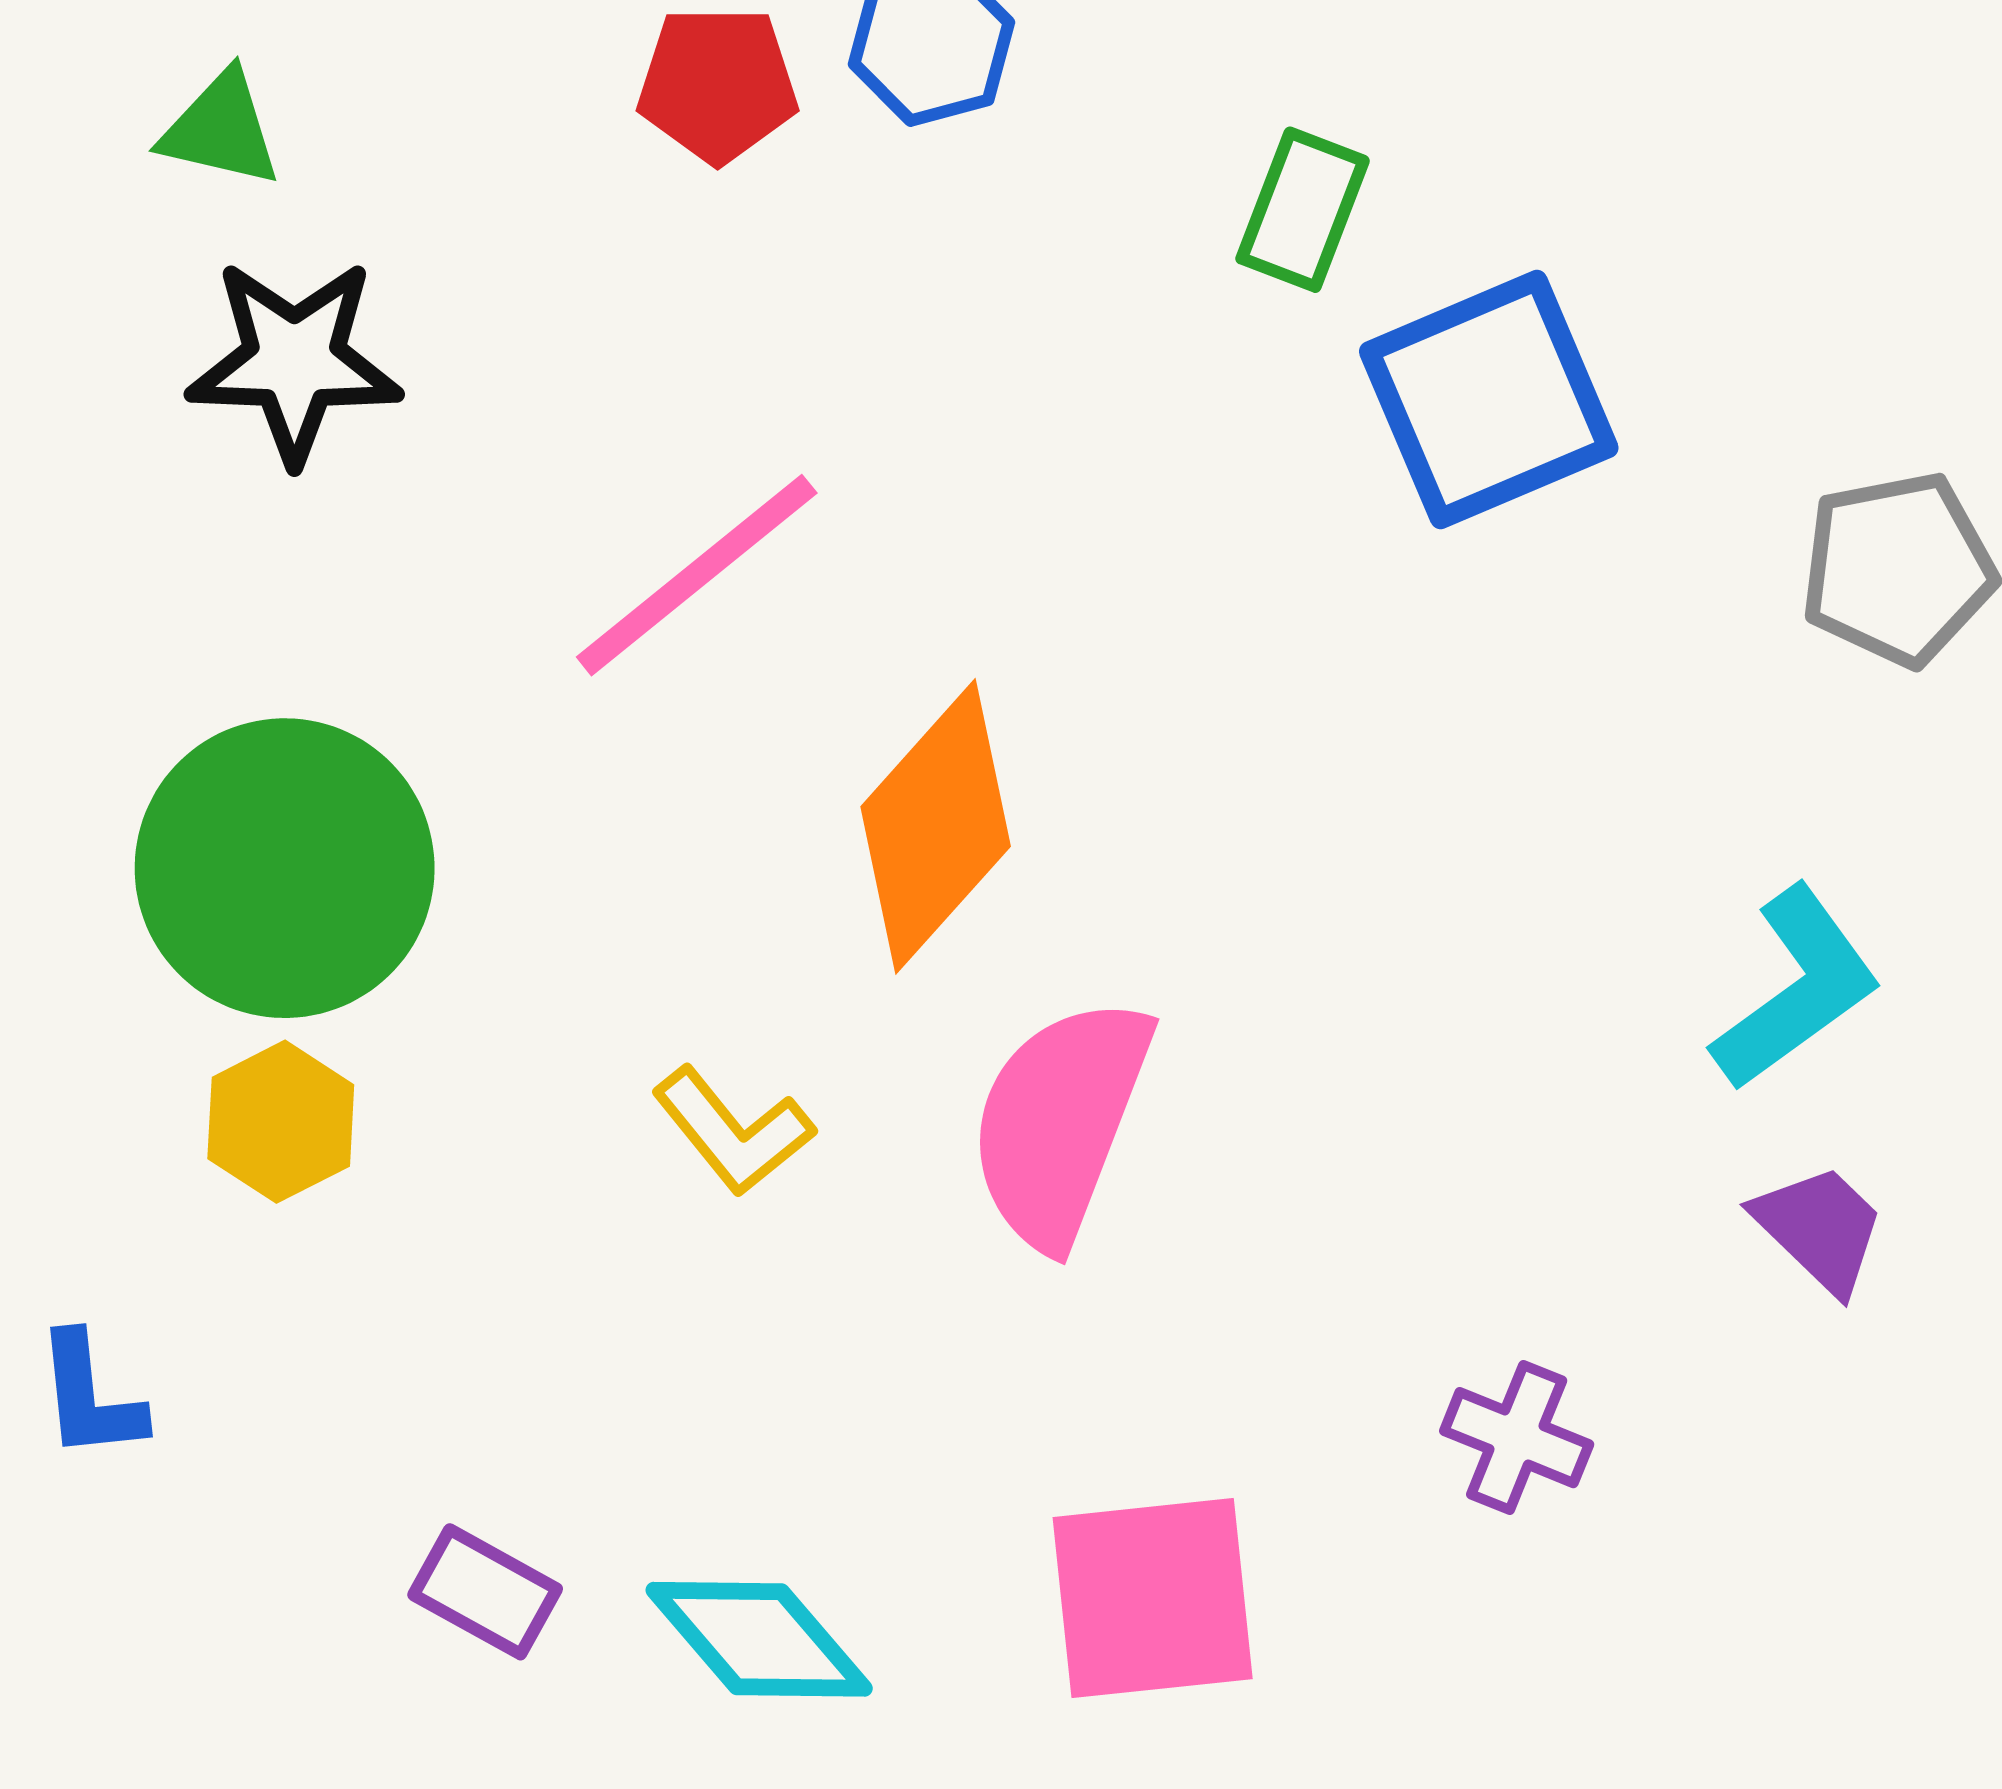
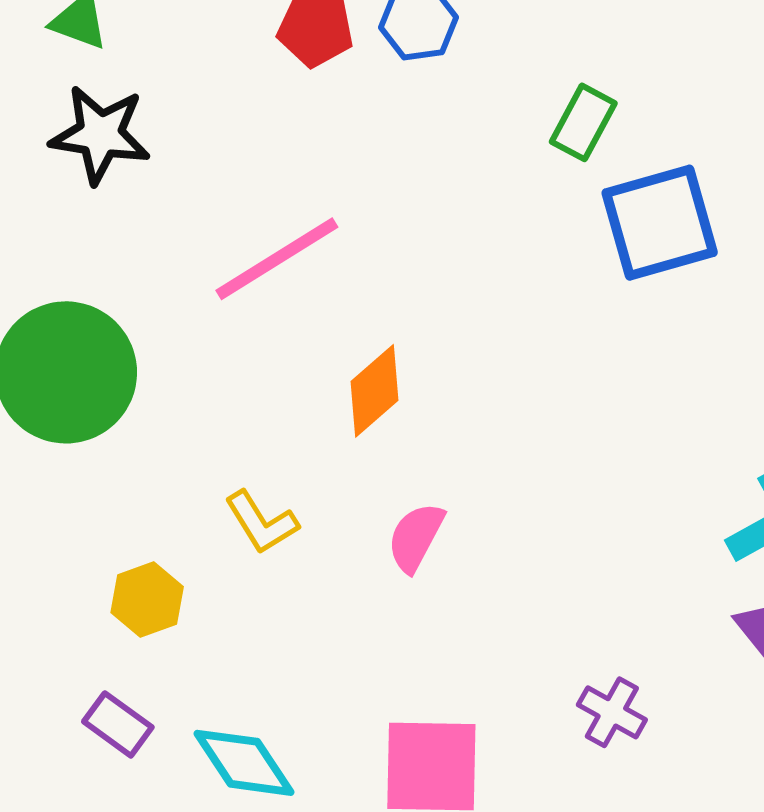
orange diamond: (936, 826) -> (375, 391), size x0.7
yellow hexagon: (281, 1122) -> (147, 600), moved
pink semicircle: (1060, 1122) -> (416, 537), size x0.6

